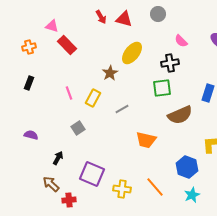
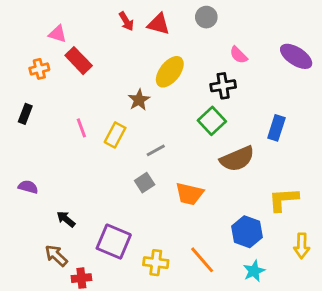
orange cross: (29, 47) -> (39, 69), moved
green square: (162, 88) -> (212, 121), turned -36
gray square: (78, 128) -> (145, 183), moved
black arrow: (58, 158) -> (66, 219), turned -80

